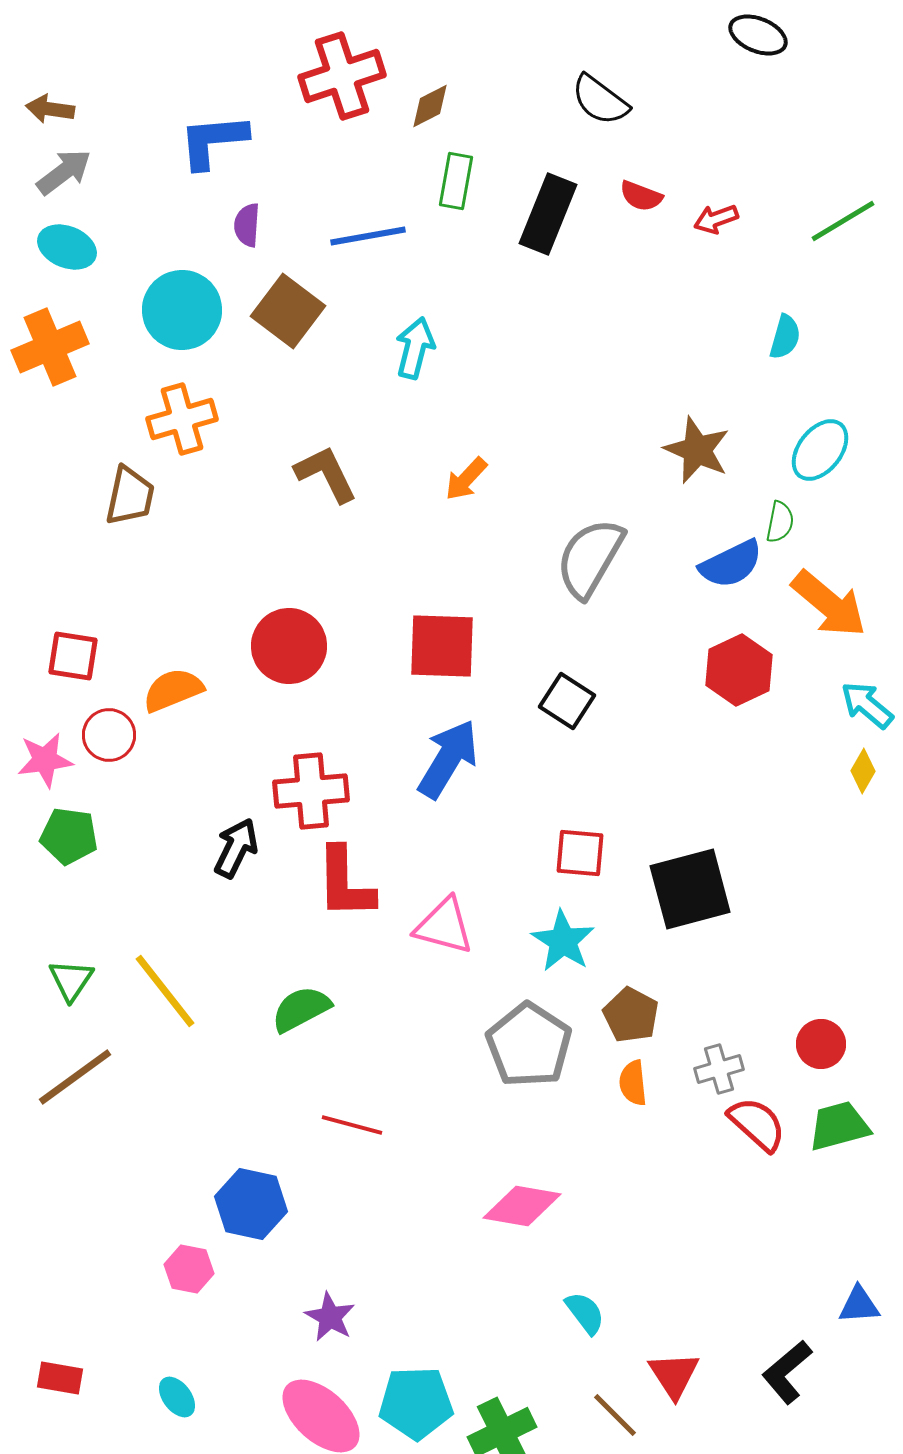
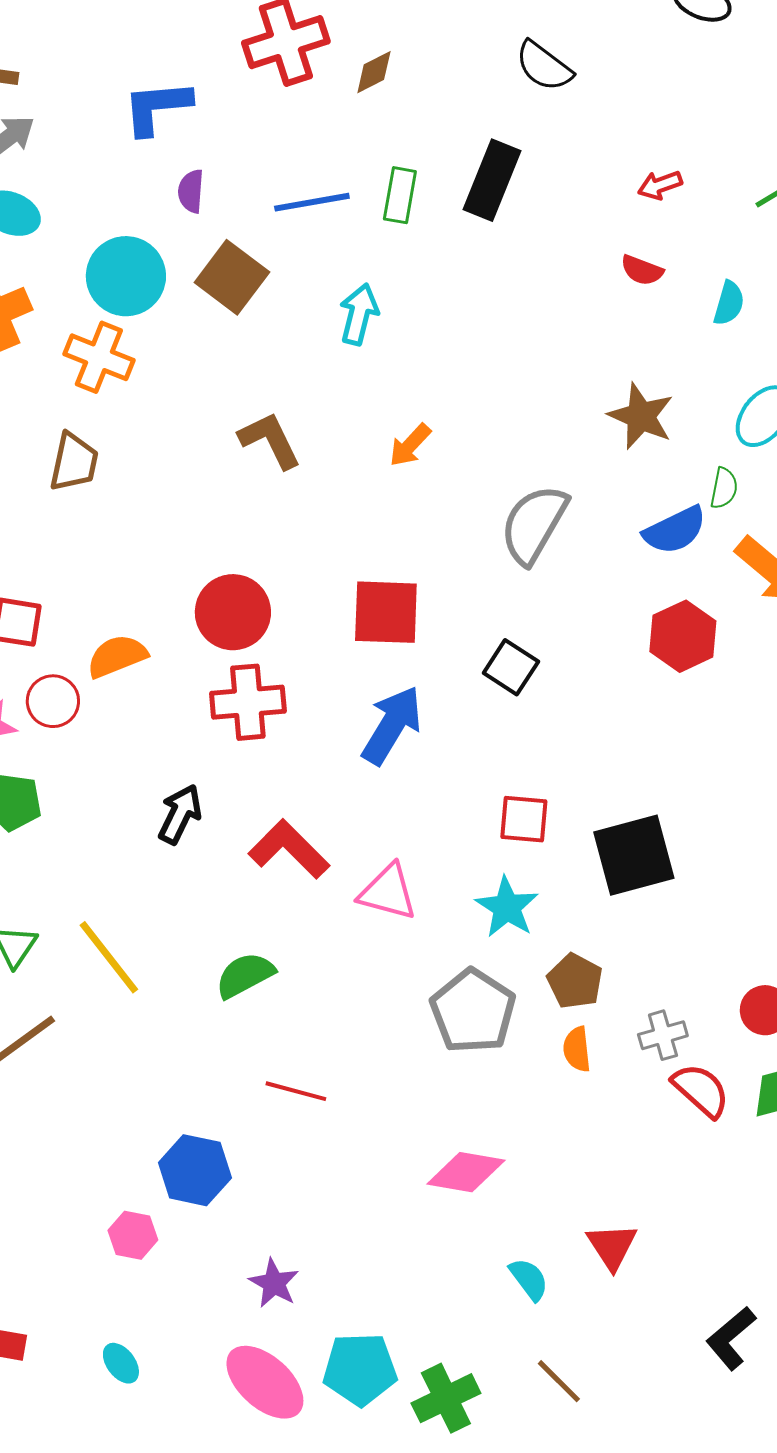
green rectangle: (456, 181) -> (400, 195), moved
red semicircle: (641, 196) -> (642, 270), moved
orange cross: (182, 419) -> (99, 357), moved, turned 38
red cross: (311, 791) -> (248, 702), moved
red L-shape: (345, 883) -> (289, 849), turned 136
red triangle: (674, 1375) -> (612, 1246), moved

